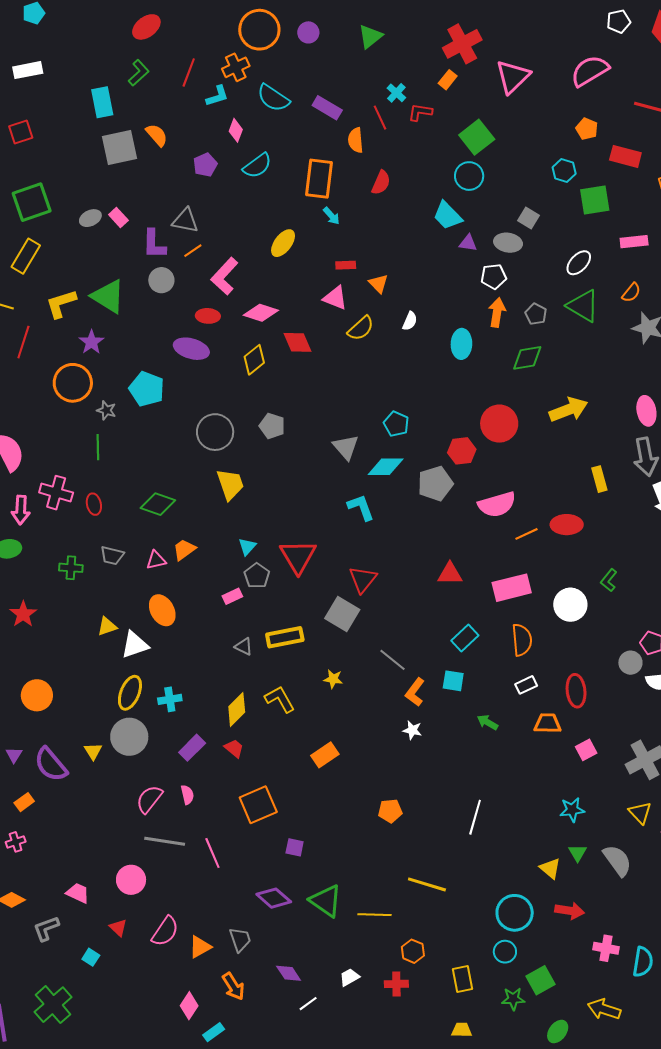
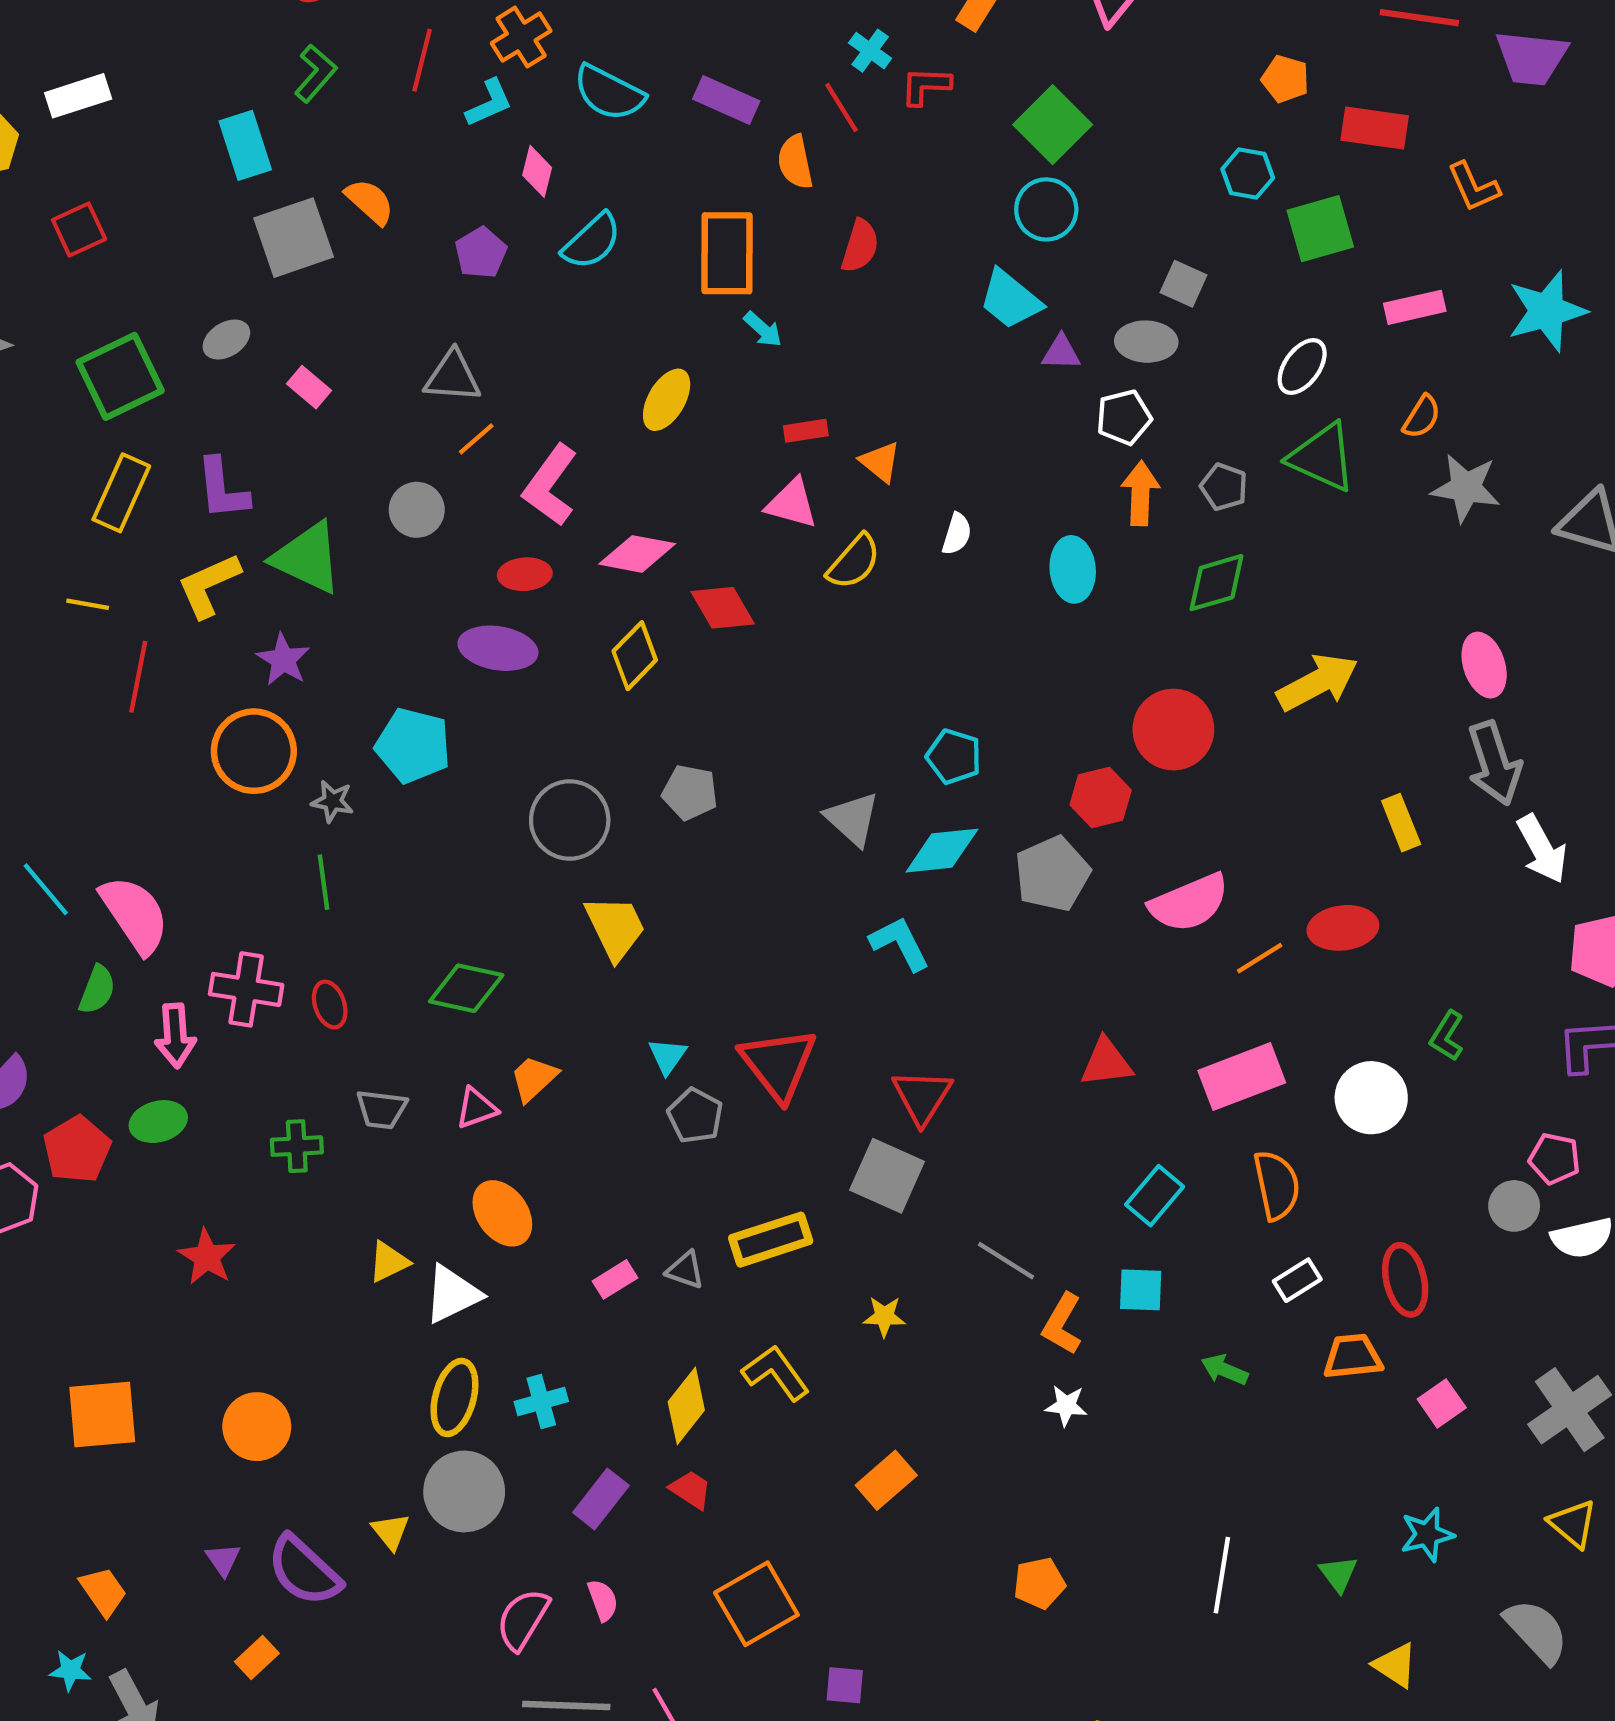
gray ellipse: (90, 218) -> (226, 339), moved
purple L-shape: (154, 244) -> (222, 489), moved
pink rectangle: (232, 596) -> (615, 1279), moved
green triangle: (577, 853) -> (1338, 1574), moved

